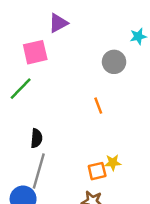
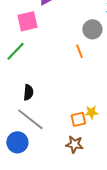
orange line: (98, 106) -> (79, 51), moved
gray line: (39, 171) -> (30, 119), turned -68

